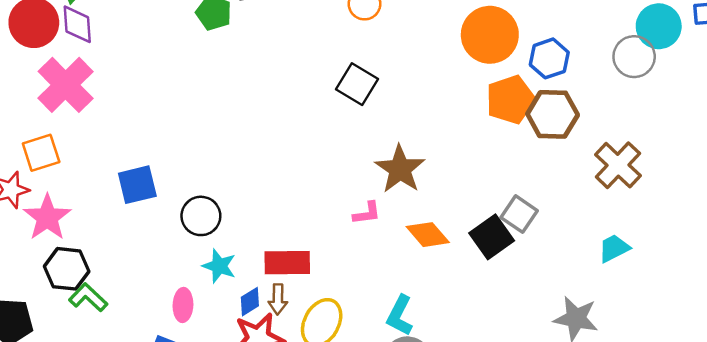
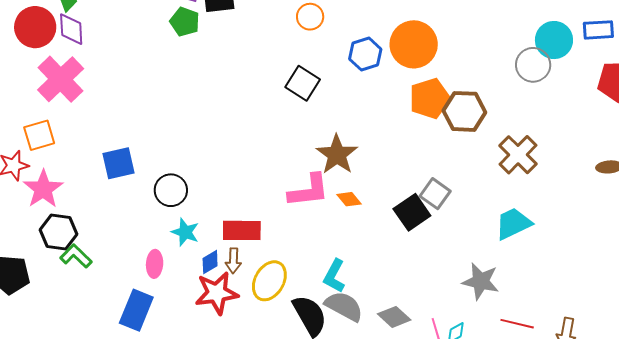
blue hexagon: (549, 58) -> (365, 54), moved
pink L-shape: (367, 213) -> (309, 191), size x1.8
orange diamond: (428, 235) -> (349, 199), moved, size x0.7
cyan trapezoid: (614, 248) -> (513, 224), size x1.4

